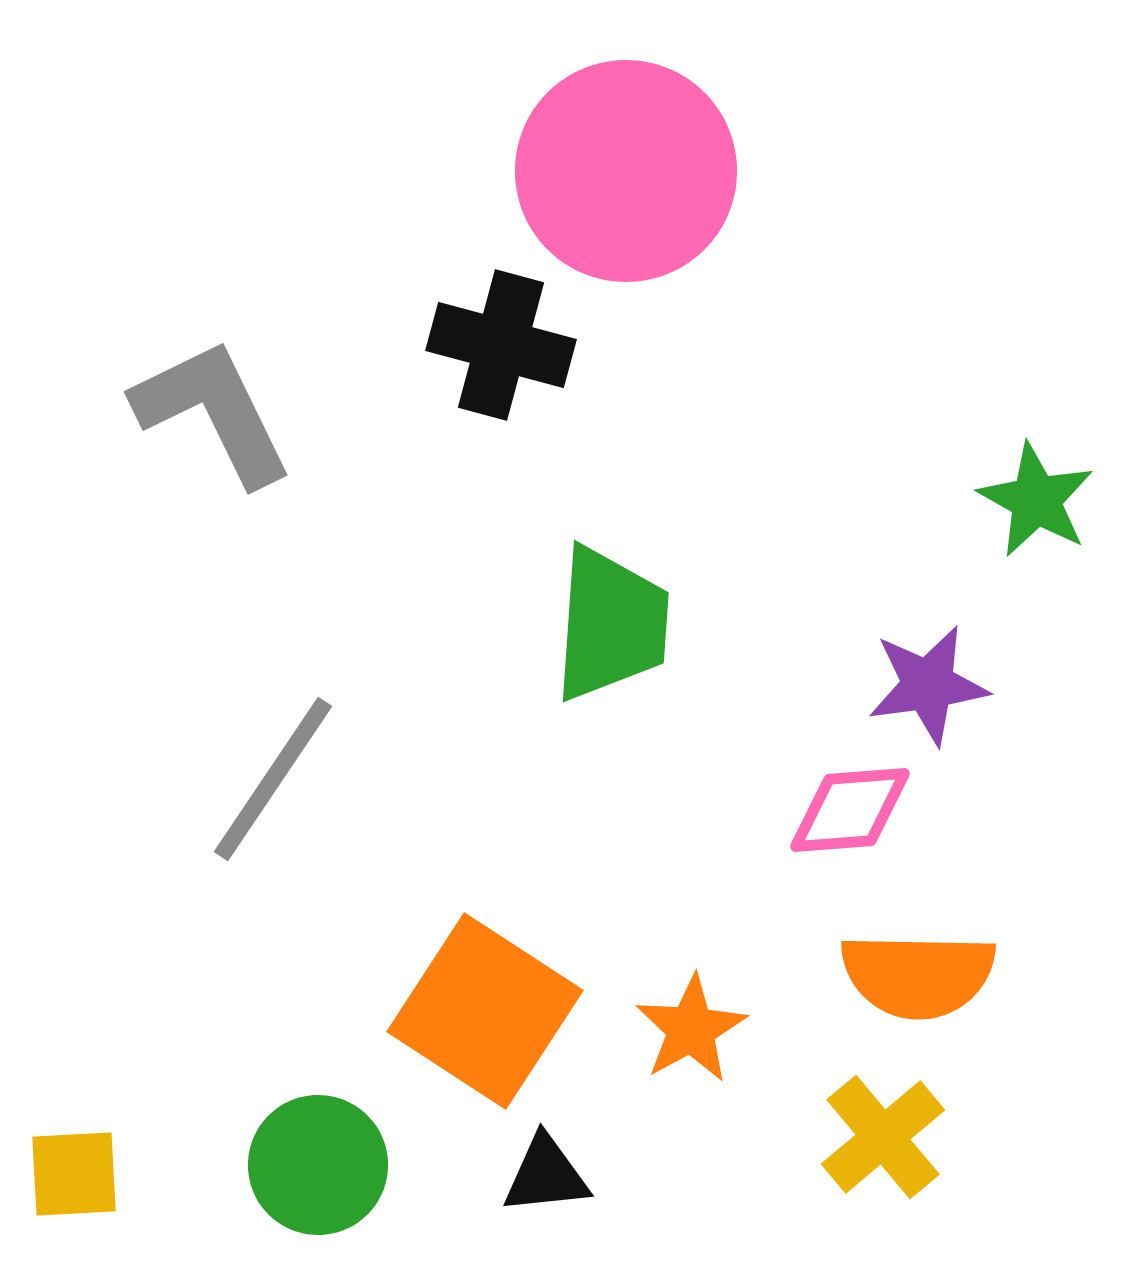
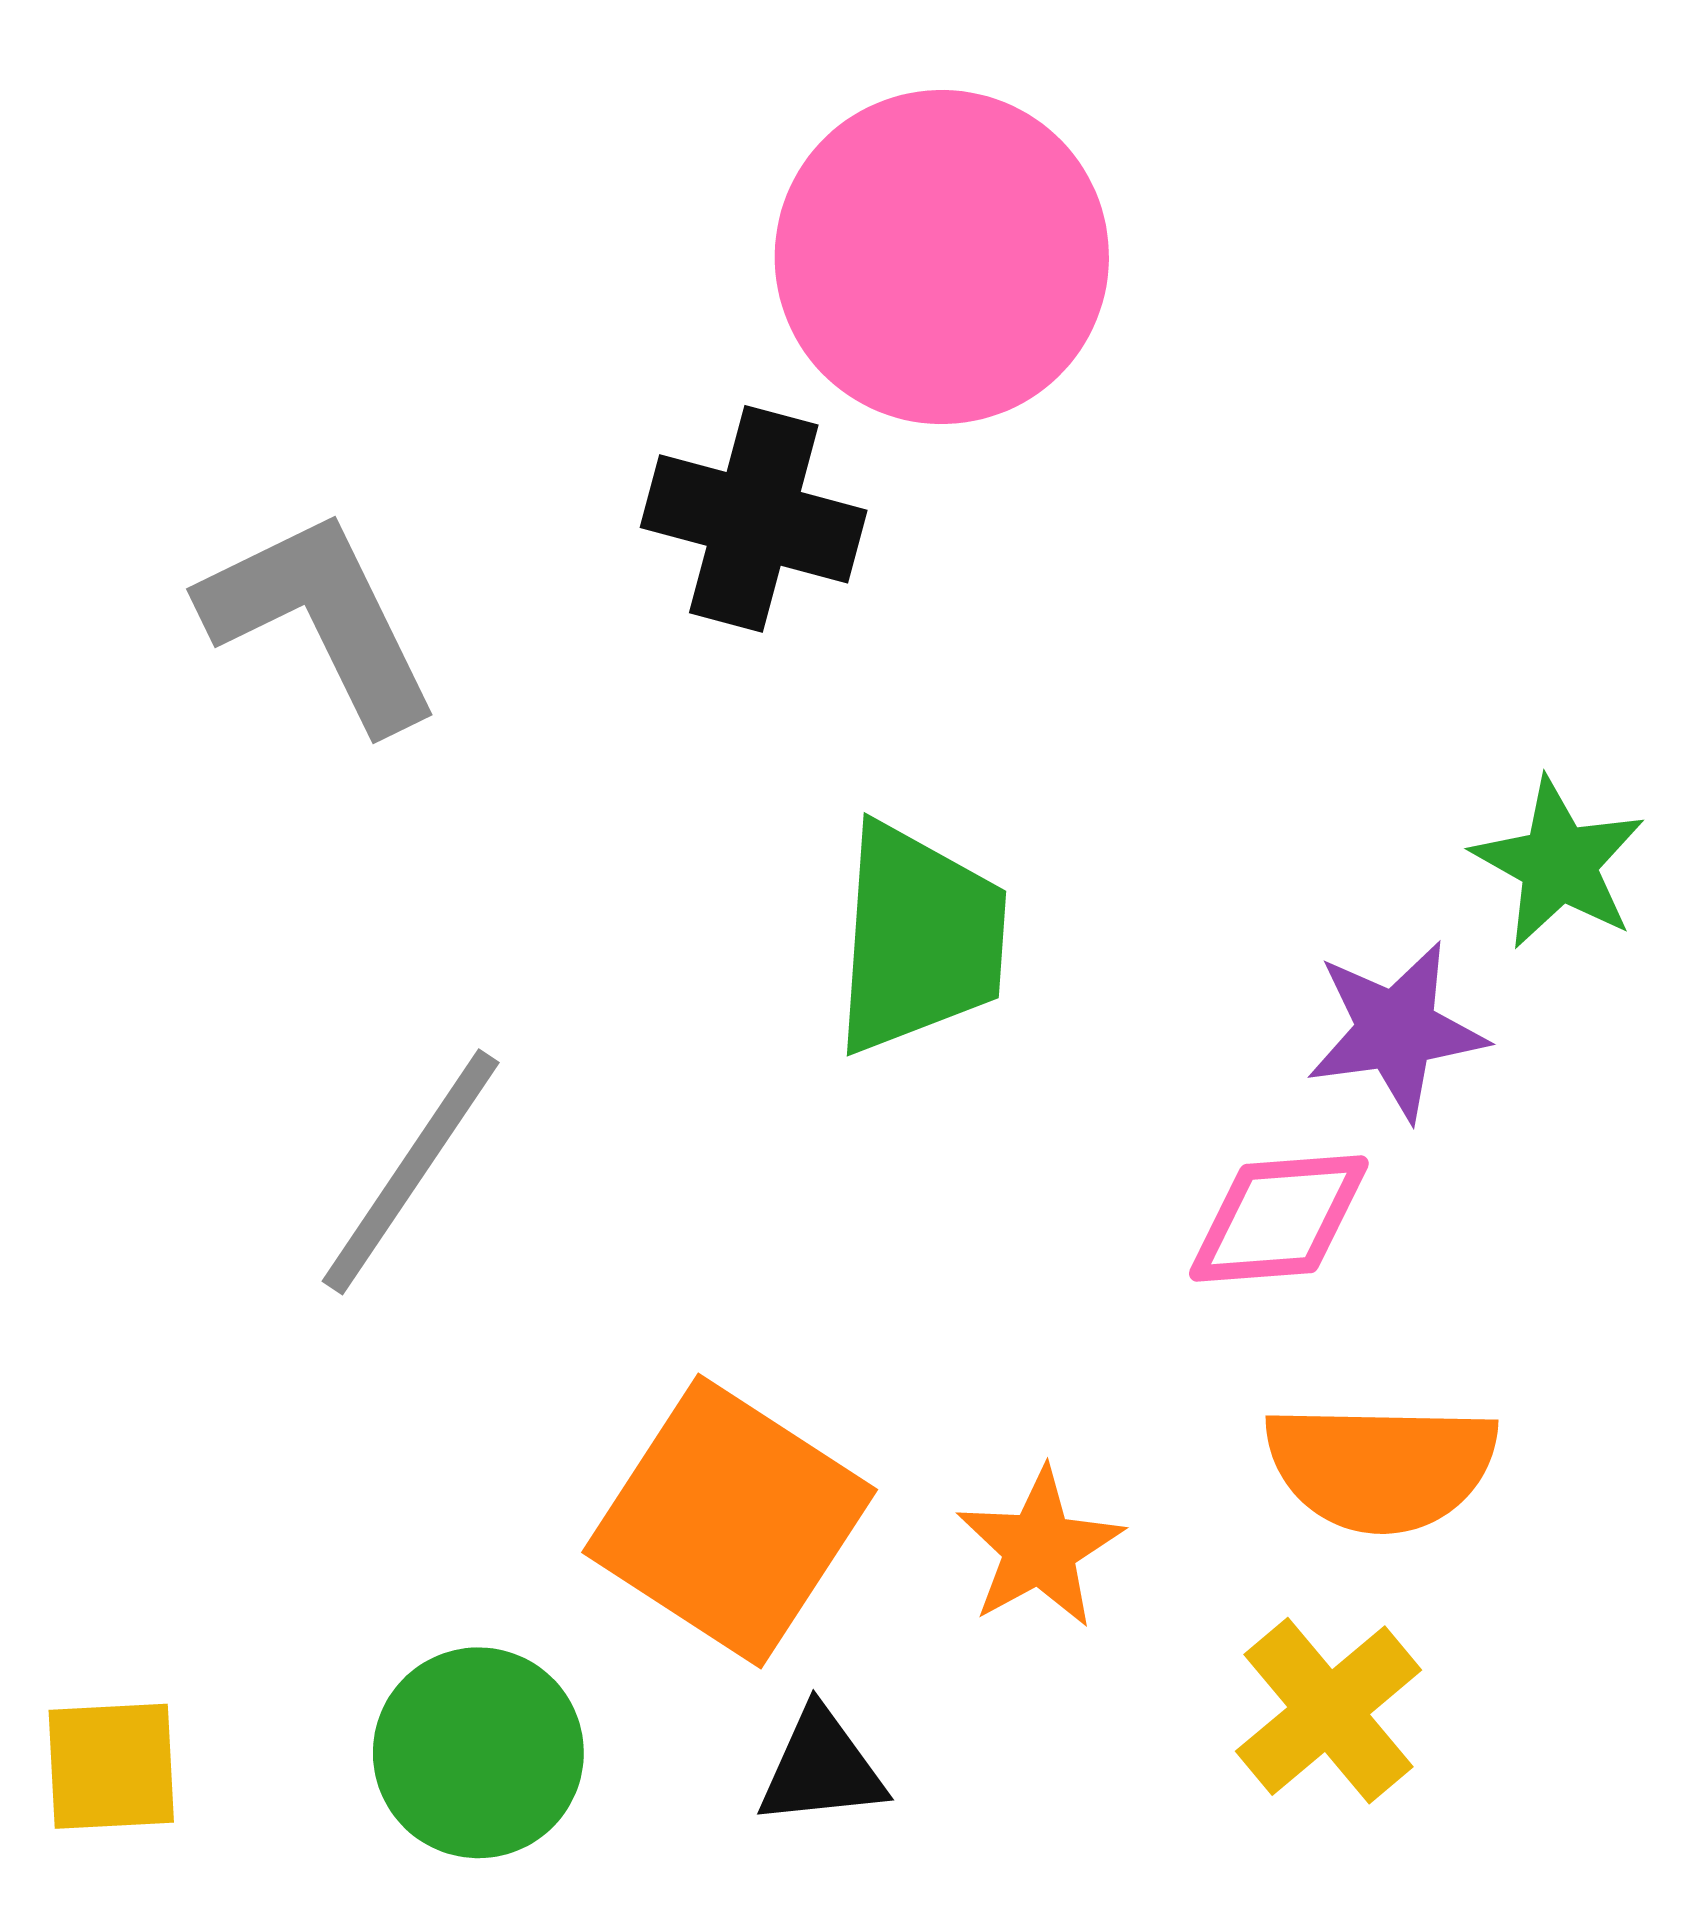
green star: (1036, 500) -> (1559, 863), moved

